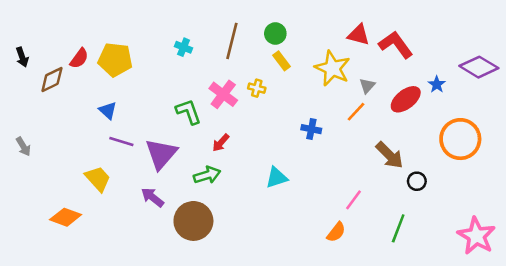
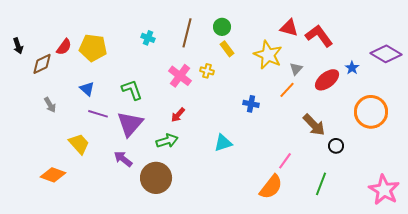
green L-shape: (188, 112) -> (132, 90), moved
gray arrow: (23, 146) -> (50, 105), moved
orange semicircle: (336, 232) -> (271, 187), size x1.5

